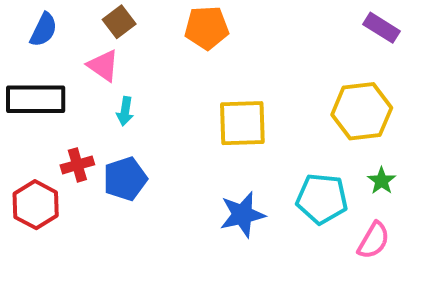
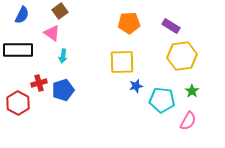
orange pentagon: (207, 28) -> (129, 23), moved
purple rectangle: (382, 28) -> (171, 26), moved
blue star: (242, 215) -> (136, 86), moved, size x0.6

